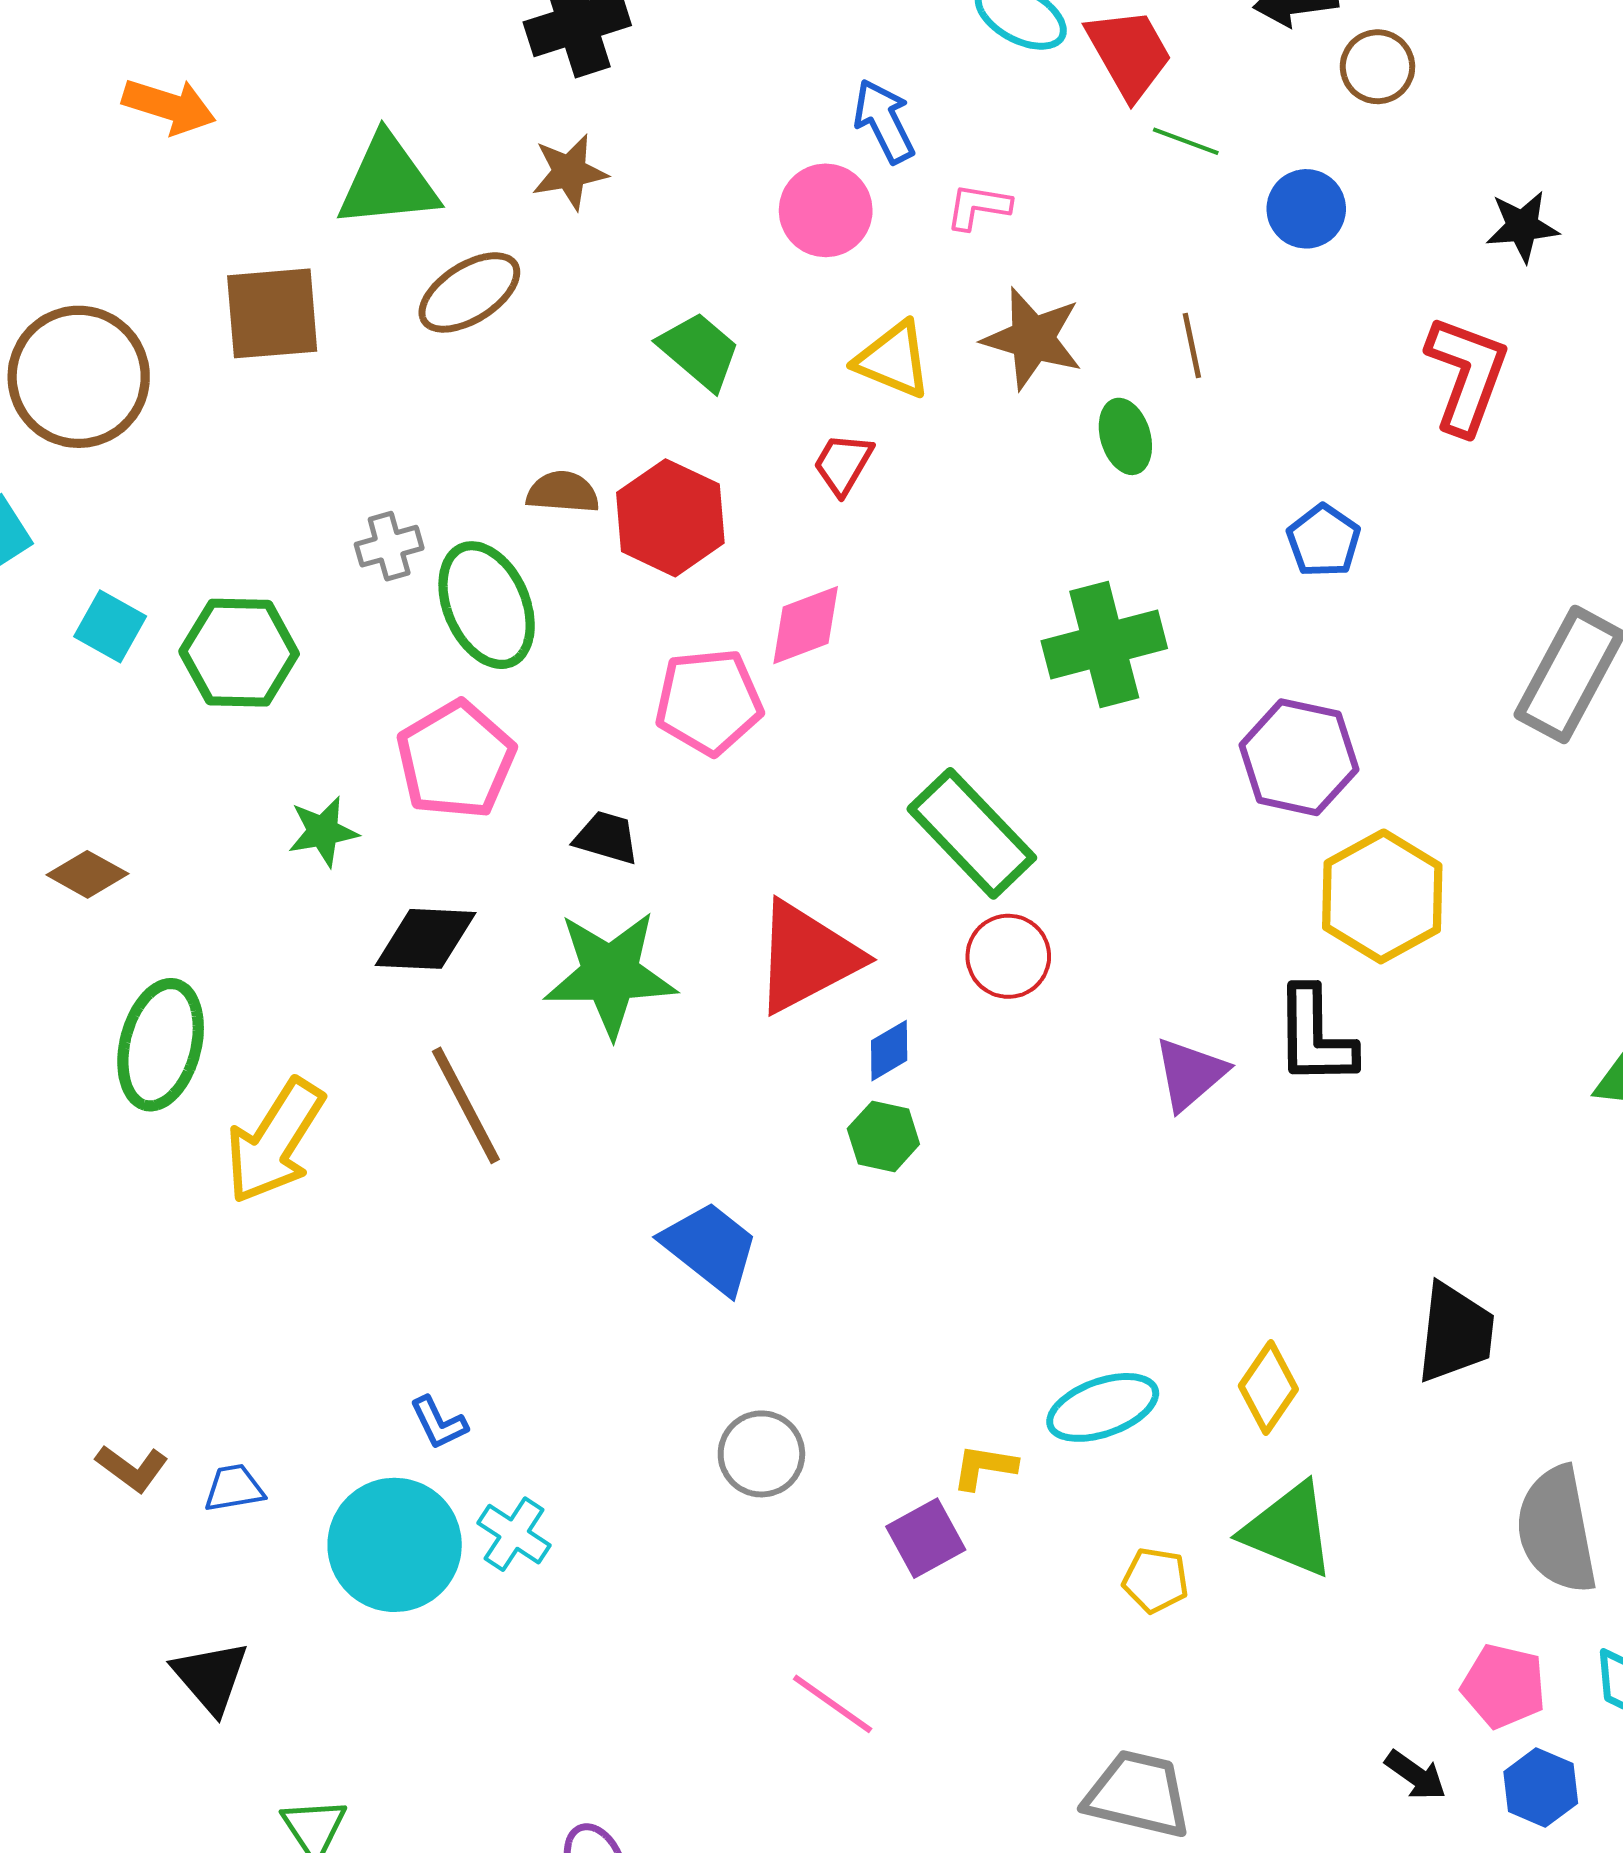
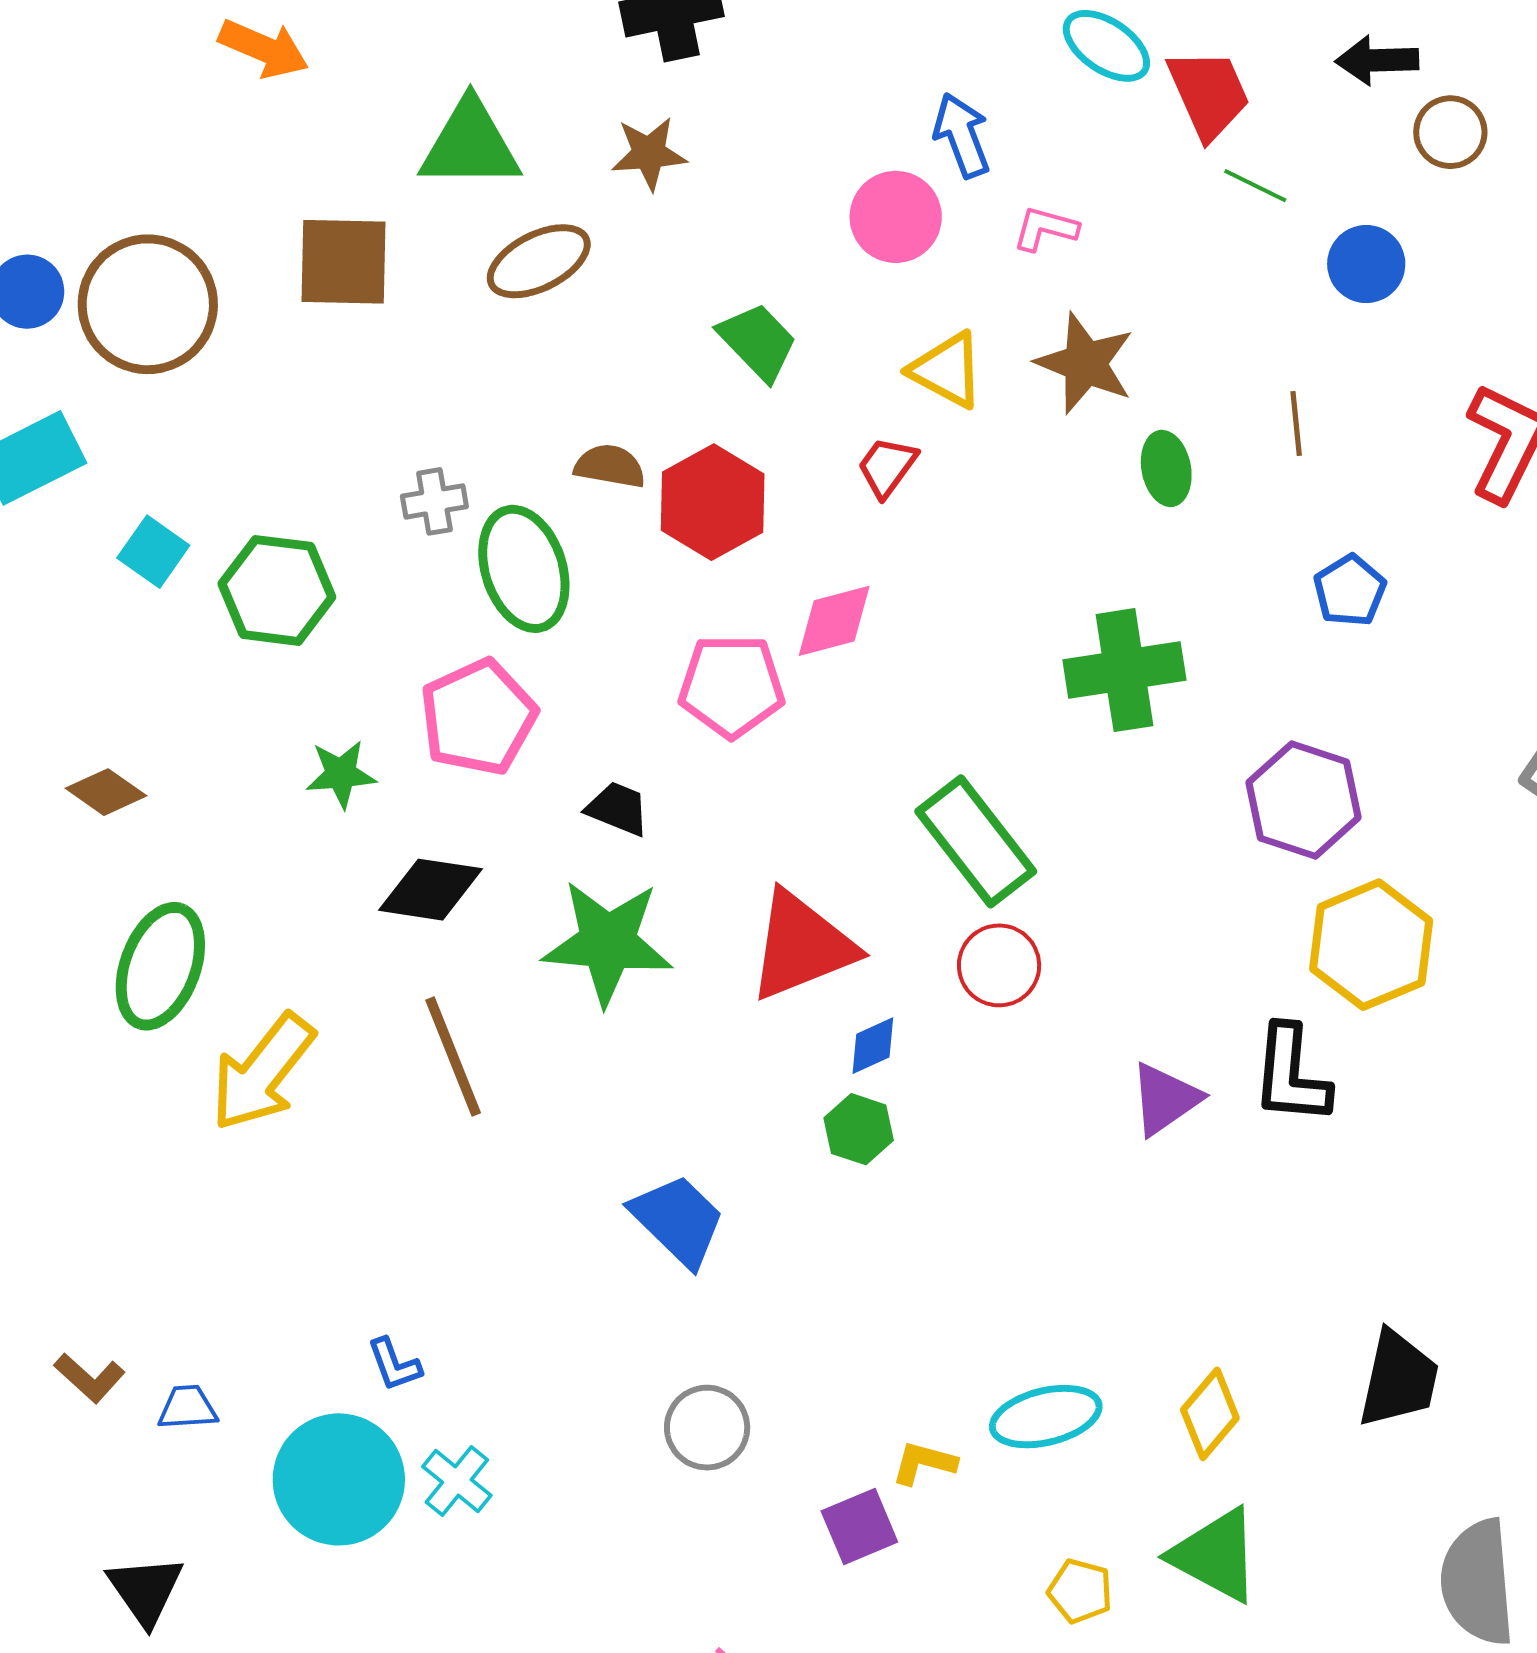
brown line: (1192, 346) -> (1296, 423), moved

